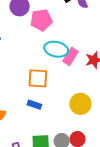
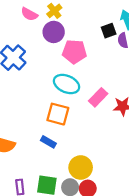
cyan ellipse: (56, 49) -> (67, 84), moved
yellow circle: (80, 104) -> (81, 167), moved

